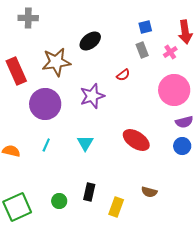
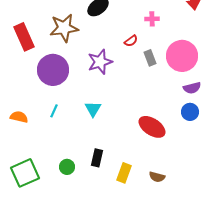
gray rectangle: (142, 50) -> (150, 58), moved
pink cross: (170, 52) -> (152, 19), moved, turned 32
red ellipse: (136, 140) -> (152, 127), moved
brown semicircle: (149, 192) -> (157, 177), moved

